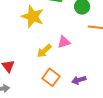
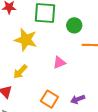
yellow arrow: (44, 51) -> (20, 72), moved

